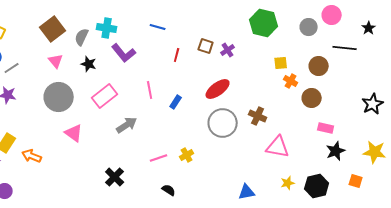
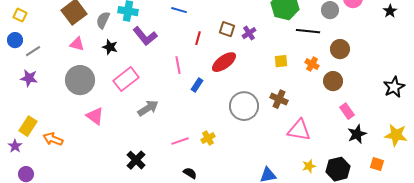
black line: (345, 48) -> (308, 31), moved
pink triangle: (56, 61) -> (77, 44), turned -35
yellow square: (281, 63) -> (281, 61), moved
red ellipse: (218, 89) -> (224, 62), moved
pink line: (150, 90) -> (178, 65), moved
pink rectangle: (326, 128) -> (347, 111), turned 42

